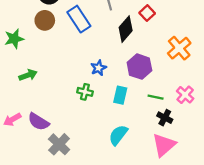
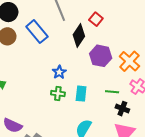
orange cross: (179, 48) -> (129, 61), moved
purple hexagon: (139, 67) -> (101, 56), moved
green cross: (85, 92) -> (58, 93), moved

